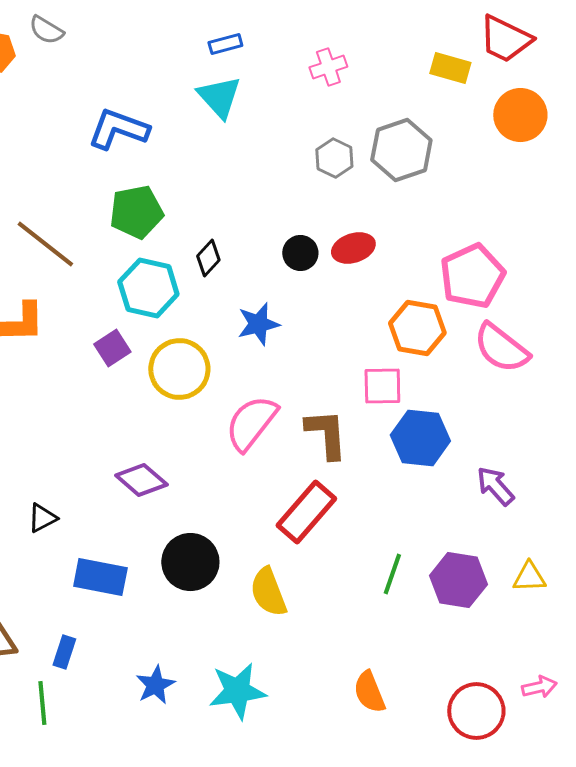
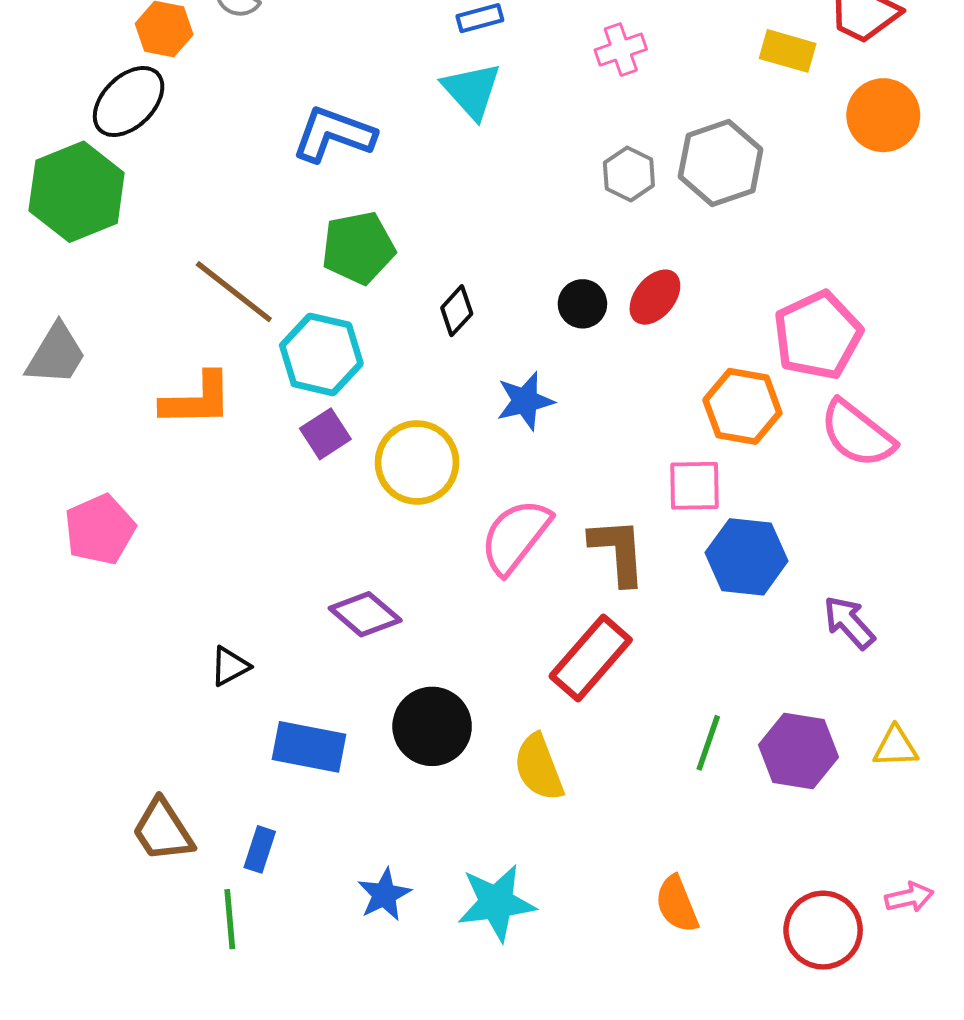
red ellipse: (353, 248) -> (655, 297), turned -33
cyan hexagon: (148, 288) -> (321, 354), moved

